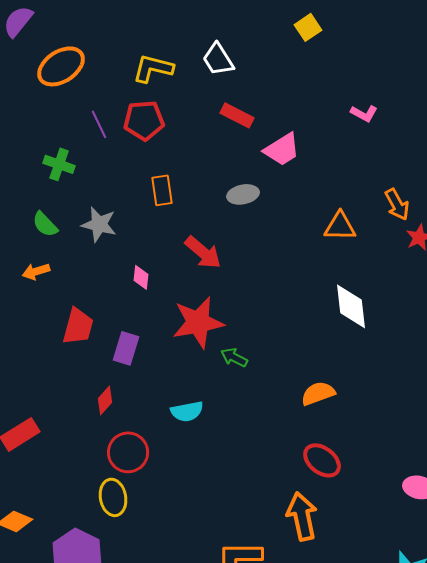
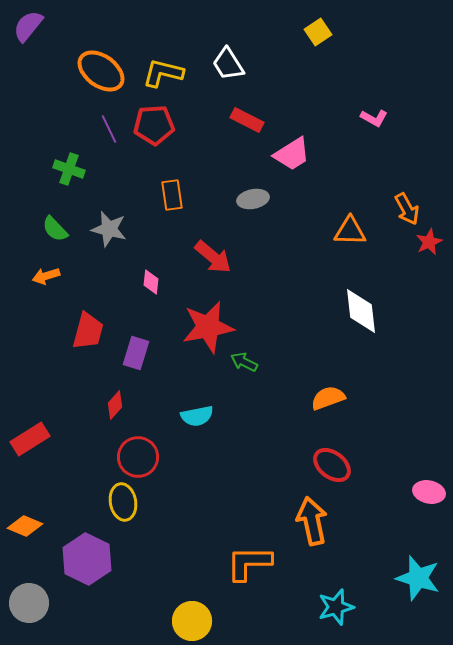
orange ellipse: (61, 66) -> (101, 71), moved, turned 69

